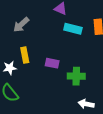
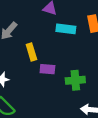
yellow rectangle: (25, 55) -> (31, 52), moved

